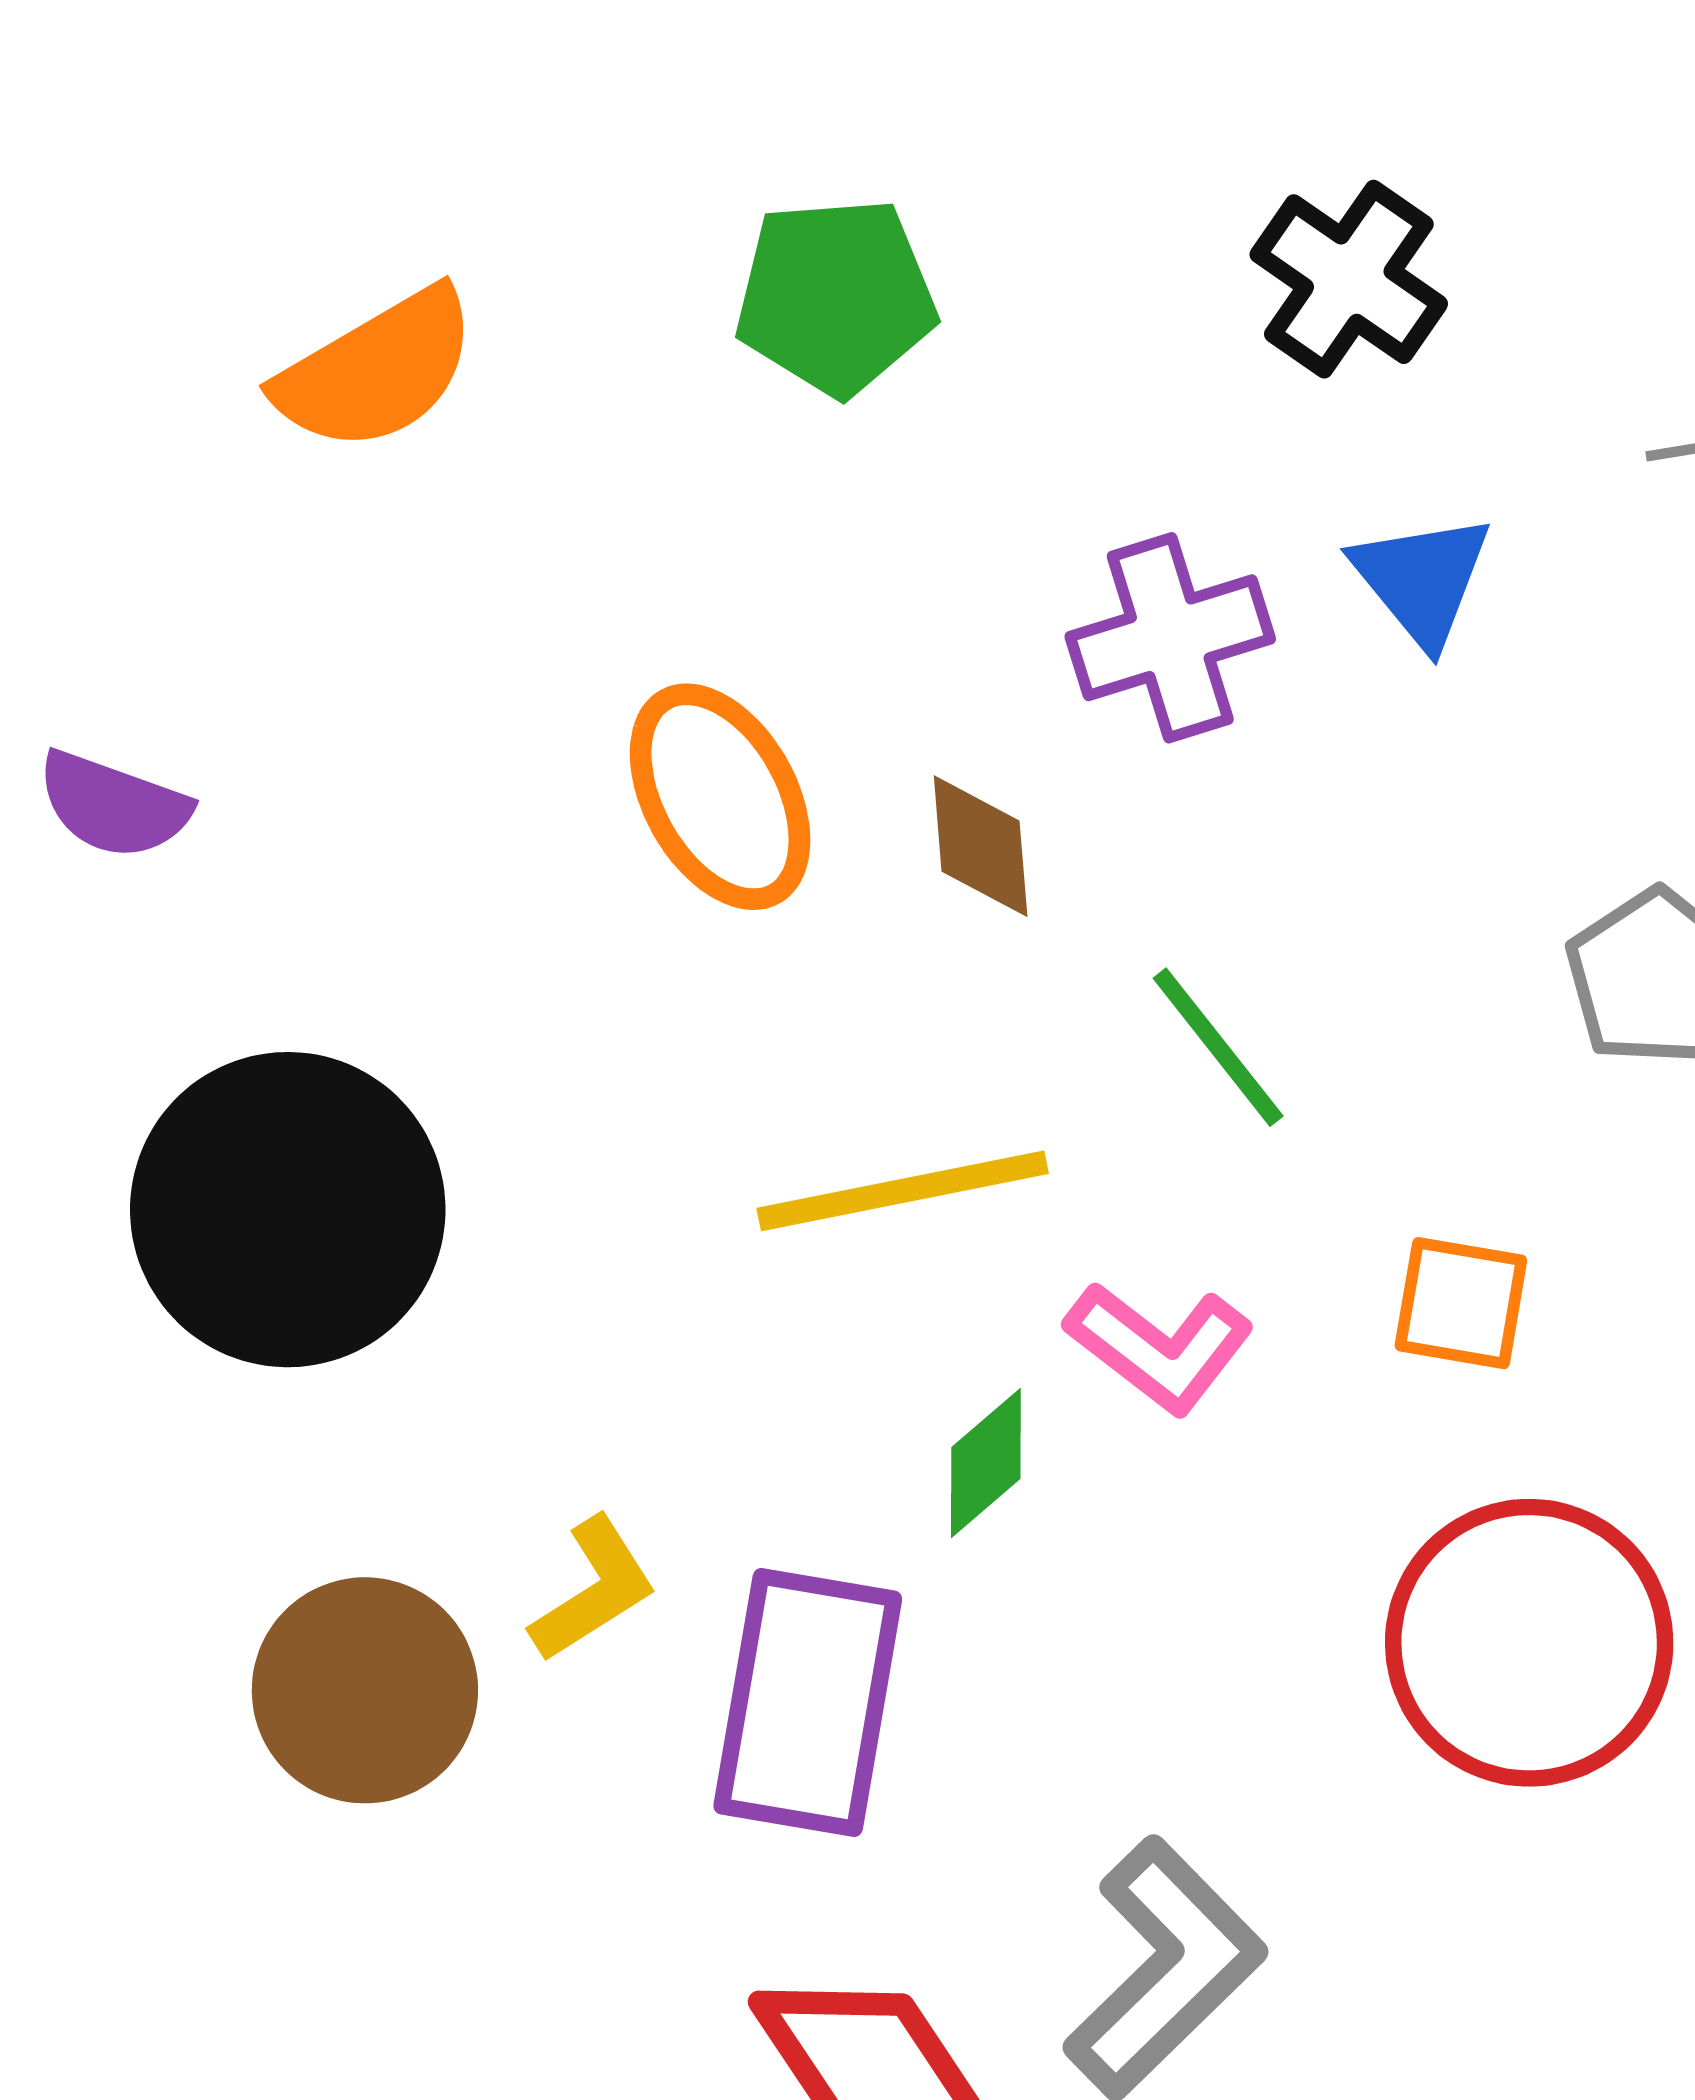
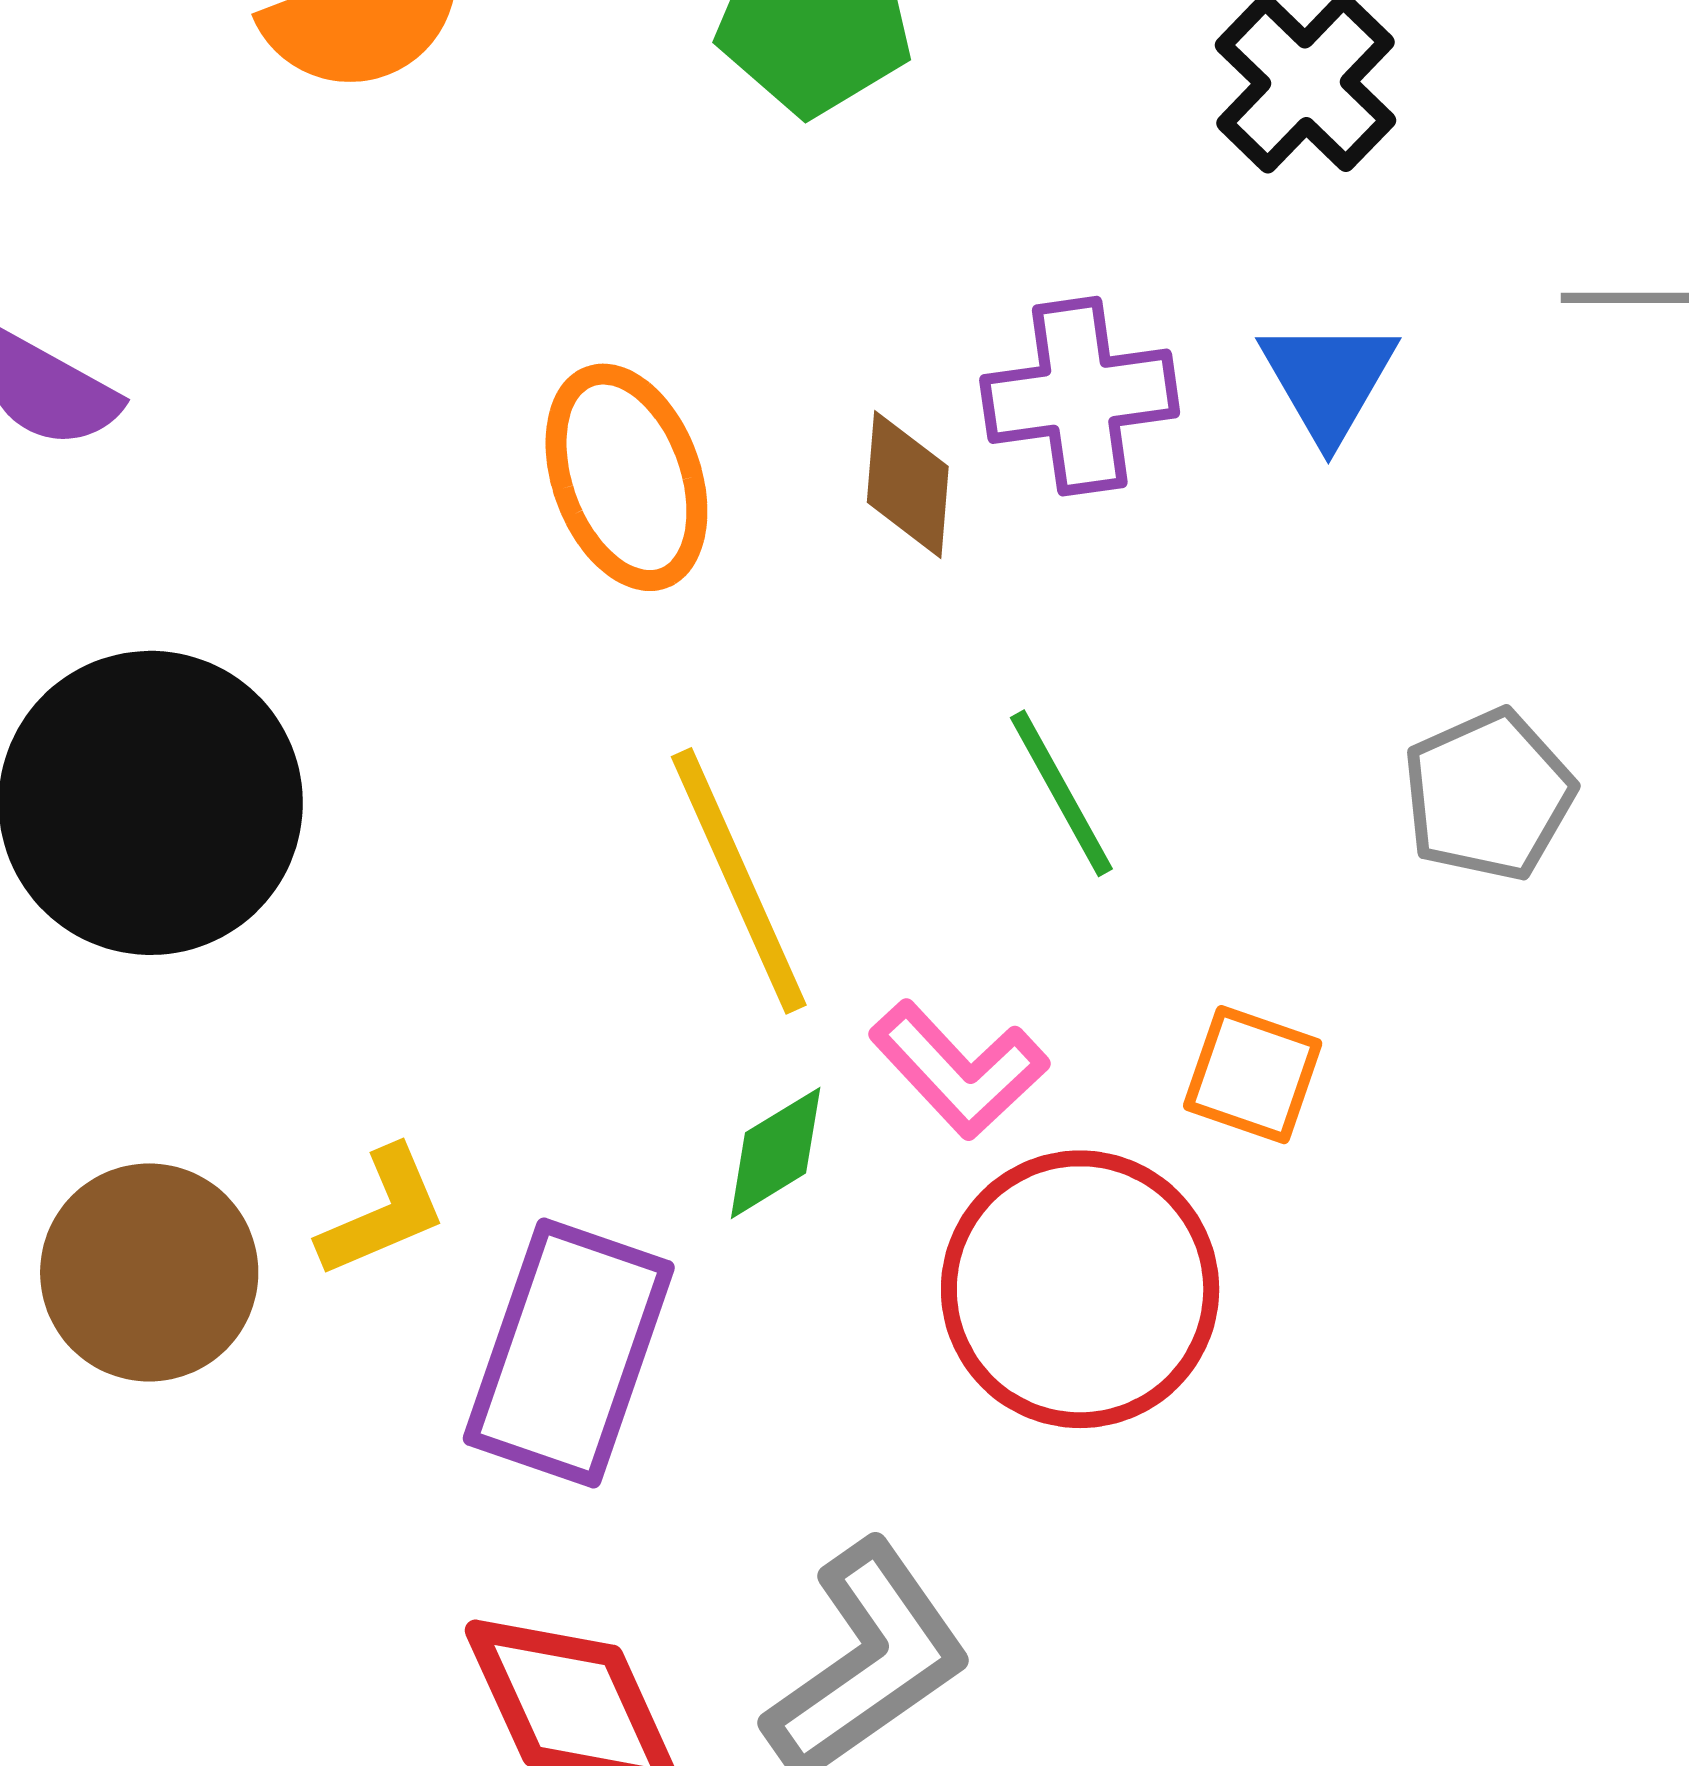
brown diamond: (981, 846) -> (908, 484), moved
yellow line: (903, 1191) -> (739, 881), turned 68
red circle: (1529, 1643) -> (1080, 1289), moved

